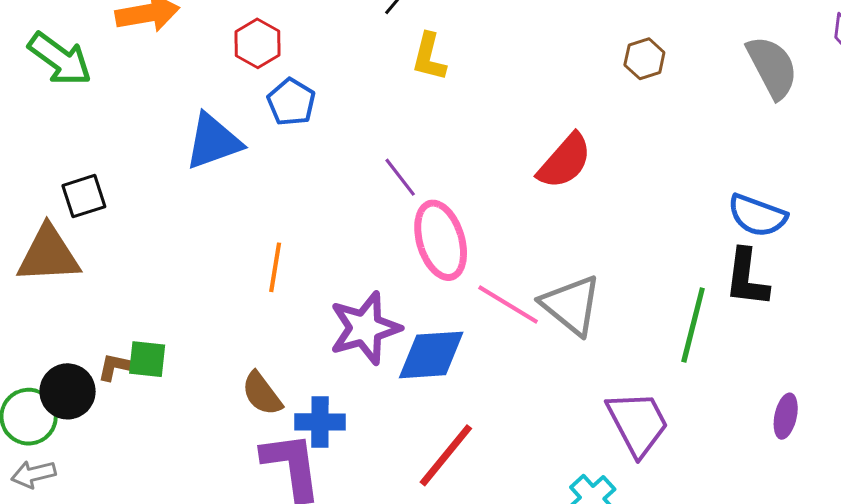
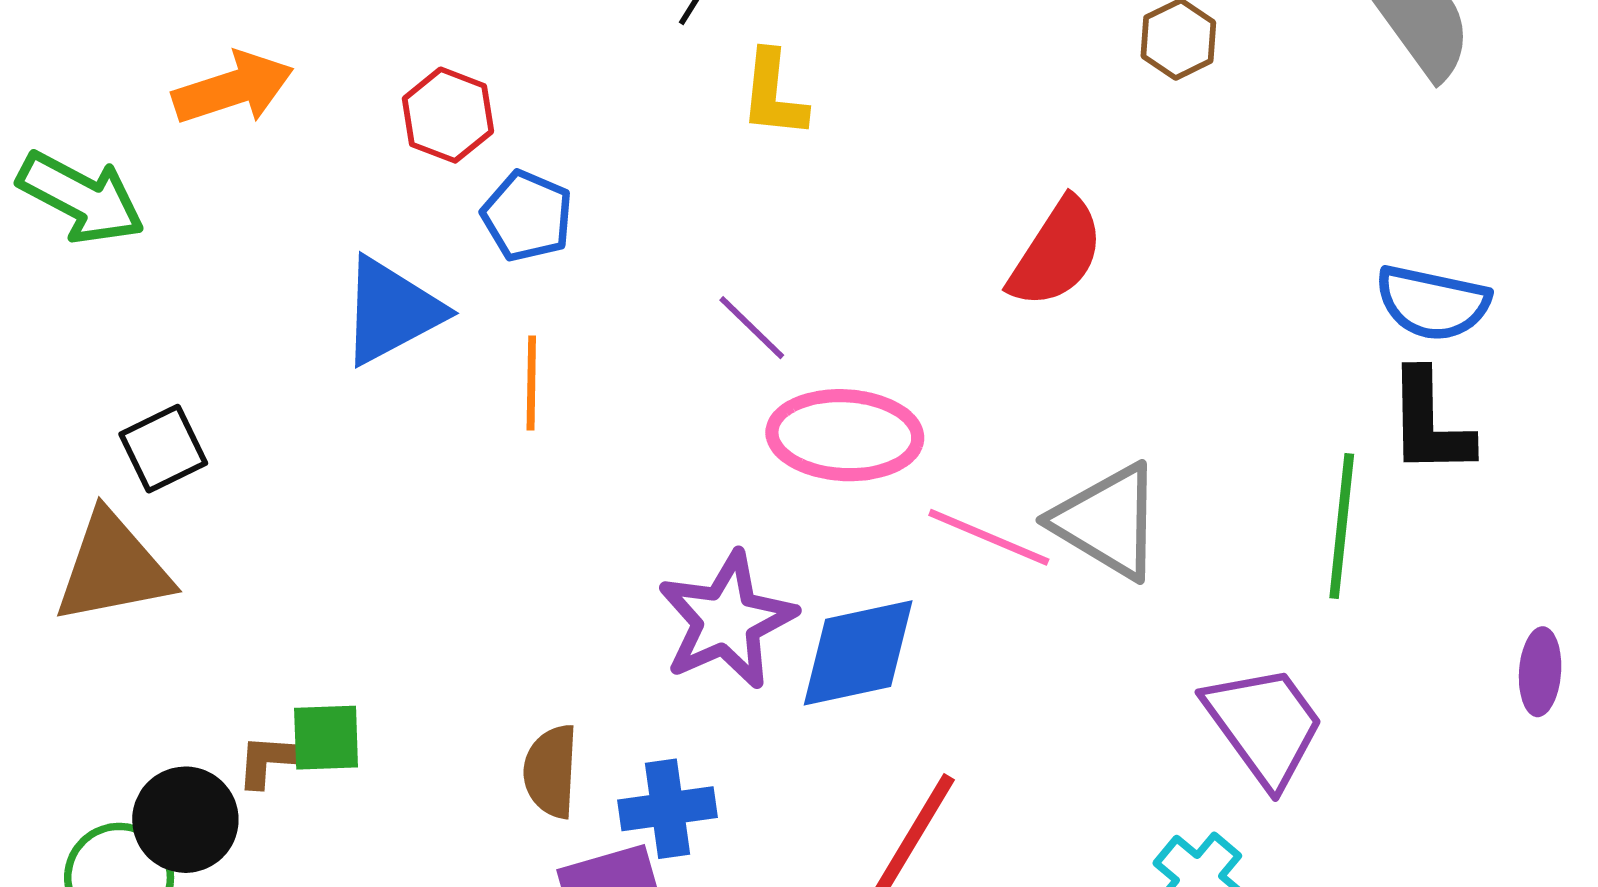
pink ellipse: (441, 240) -> (845, 435), turned -62
orange line: (275, 267) -> (531, 383), moved
brown semicircle: (262, 394) -> (551, 771), turned 48

